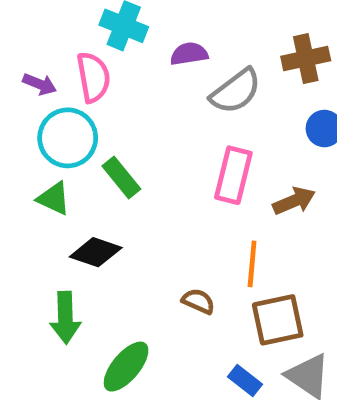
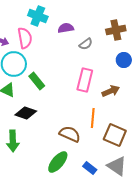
gray semicircle: (236, 91) -> (86, 44), size x0.6
brown semicircle: (198, 301) -> (70, 134), size x1.5
brown square: (278, 320) -> (115, 135), moved, turned 35
green ellipse: (126, 367) -> (58, 162), moved

